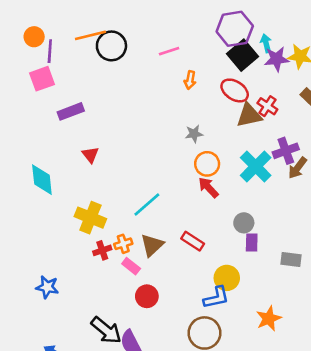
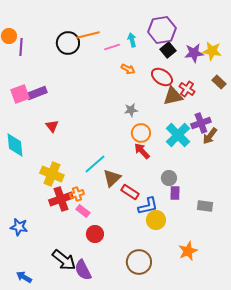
orange line: (90, 35) -> (88, 35), moved
cyan arrow: (266, 43) -> (132, 40), moved
black square: (242, 55) -> (168, 50), size x0.7
pink square: (42, 79) -> (20, 94), moved
orange arrow: (190, 80) -> (128, 69), turned -72
brown triangle: (152, 245) -> (112, 178), moved
red cross: (102, 250) -> (61, 199), size x1.6
blue L-shape: (216, 298) -> (148, 206), moved

